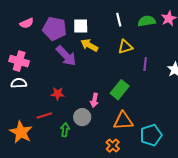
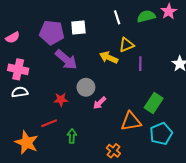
pink semicircle: (27, 23) -> (13, 38), moved
yellow arrow: (89, 45) -> (109, 58), moved
purple line: (145, 64) -> (140, 64), moved
green rectangle: (120, 90) -> (154, 103), moved
pink arrow: (94, 100) -> (100, 103), turned 40
gray circle: (82, 117) -> (86, 87), moved
orange cross: (113, 146) -> (113, 151), moved

